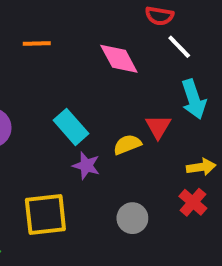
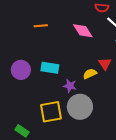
cyan rectangle: (71, 127) -> (50, 68), moved, turned -36
gray circle: (132, 218) -> (80, 107), moved, size x1.6

